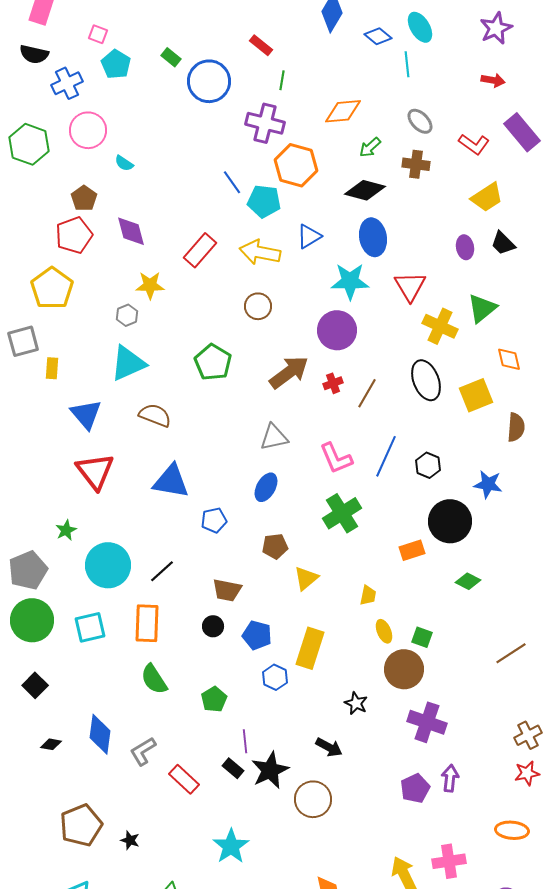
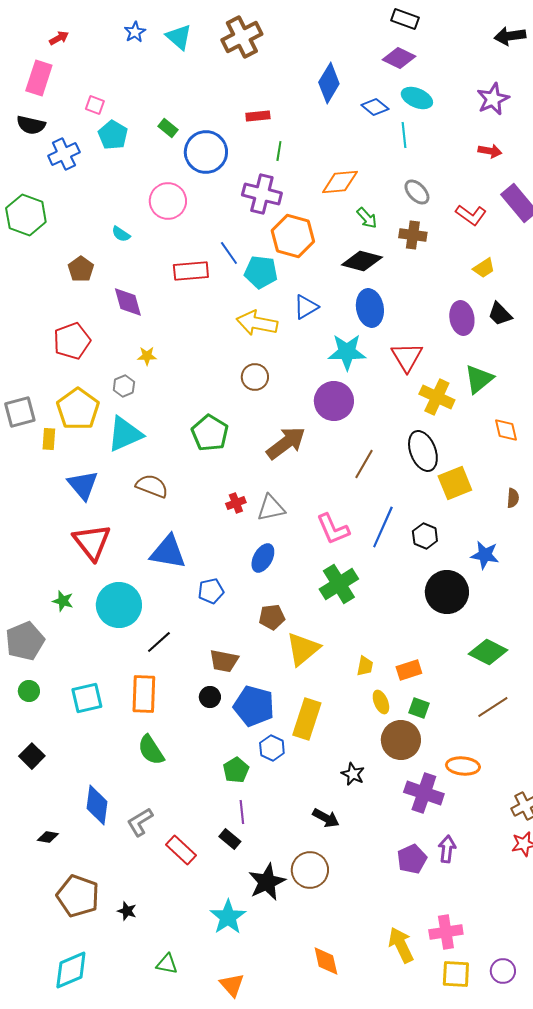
cyan ellipse: (420, 27) -> (417, 98), turned -36
red rectangle: (261, 45) -> (258, 116), turned -45
pink circle: (88, 130) -> (168, 201), moved
green arrow: (370, 147) -> (367, 218), turned -90
yellow trapezoid: (487, 197) -> (484, 268), size x0.7
red pentagon: (74, 235) -> (72, 341), moved
purple ellipse: (465, 247) -> (462, 318), size x1.4
red rectangle: (200, 250) -> (191, 271), moved, turned 44
yellow star: (150, 285) -> (147, 356), size x0.7
yellow pentagon: (52, 288) -> (78, 409), moved
red cross: (333, 383) -> (236, 503), moved
yellow square: (476, 395) -> (455, 483), moved
brown semicircle: (516, 427) -> (513, 498), size x0.7
green star: (66, 530) -> (63, 601), turned -30
orange rectangle: (412, 550) -> (409, 670), moved
cyan circle: (108, 565) -> (119, 605), moved
yellow triangle: (306, 578) -> (303, 649), size x1.4
green diamond: (468, 581) -> (488, 652), moved, size x1.5
green circle: (32, 620) -> (29, 691), size x0.5
blue pentagon: (257, 635) -> (254, 706), size x1.4
brown line: (511, 653) -> (493, 707), moved
green pentagon: (214, 699) -> (236, 770), moved
black diamond: (51, 744) -> (48, 837), moved
black star: (270, 770) -> (267, 882), moved
brown pentagon: (81, 825) -> (78, 896), turned -30
orange ellipse: (512, 830) -> (463, 766), moved

